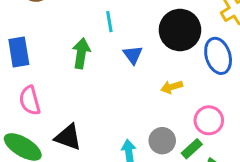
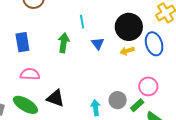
yellow arrow: (172, 87) -> (127, 51), moved
pink semicircle: (30, 101) -> (30, 74), turned 108

